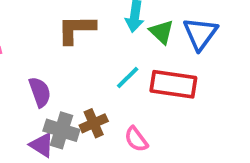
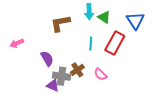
blue triangle: (200, 34) -> (135, 21), moved
cyan line: (128, 78) -> (91, 44), turned -32
red rectangle: (173, 84) -> (115, 43), turned -60

